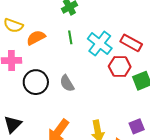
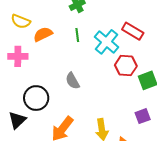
red rectangle: (131, 43) -> (133, 31), moved
black circle: (36, 82) -> (36, 98), moved
purple square: (137, 126) -> (143, 116), moved

